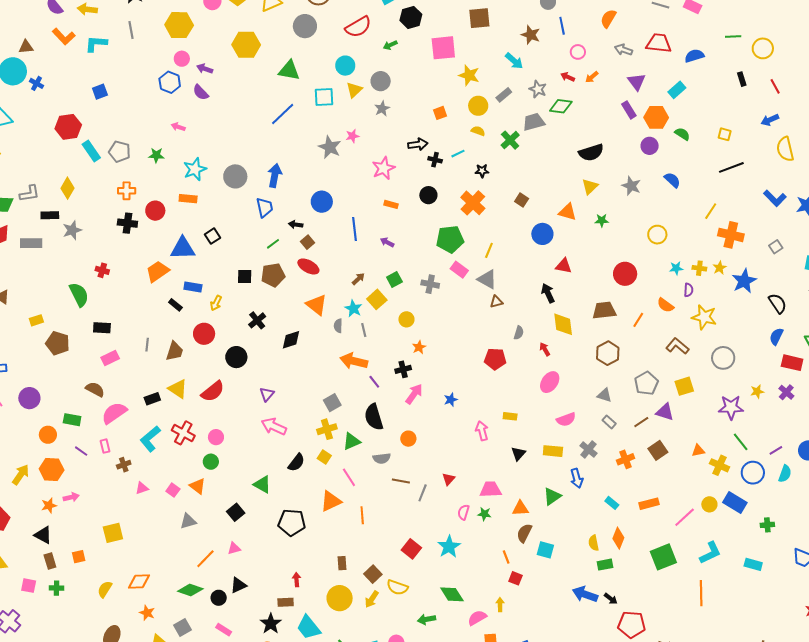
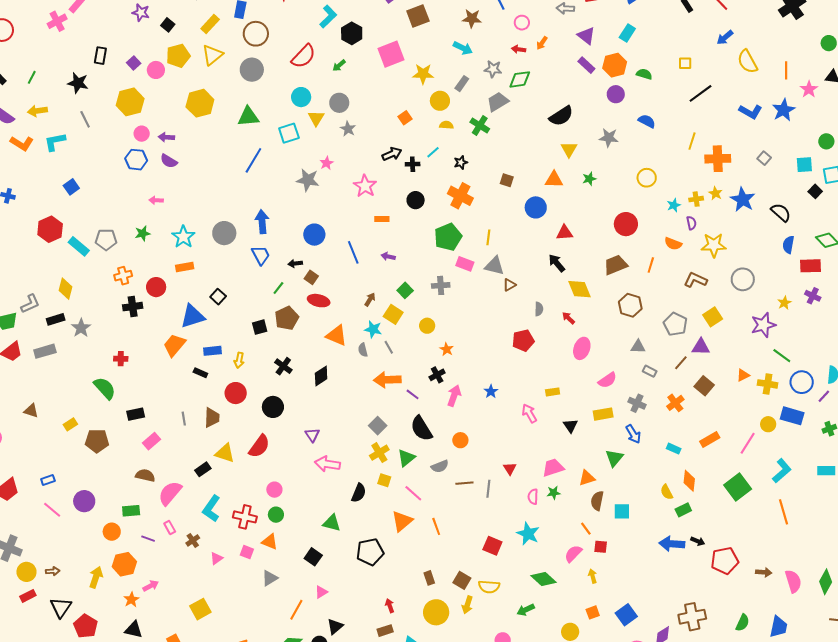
red cross: (183, 433) -> (245, 517), moved
purple line: (776, 450) -> (824, 396), moved
pink semicircle: (477, 618) -> (573, 554), moved

